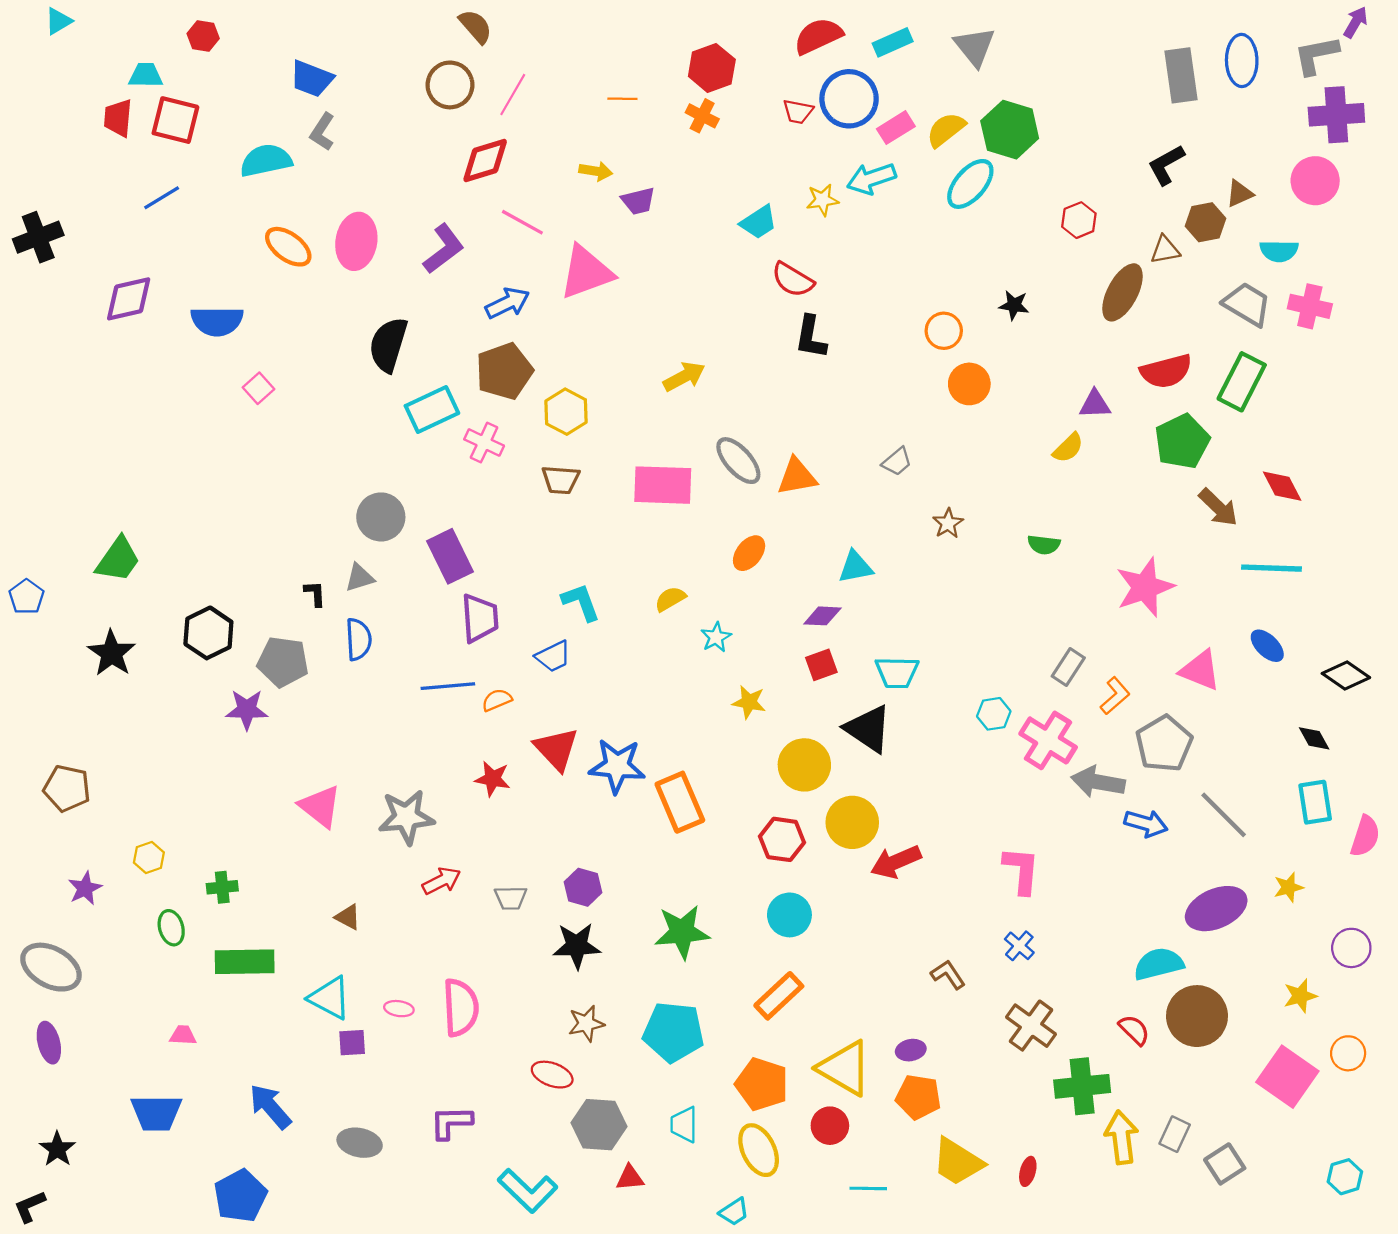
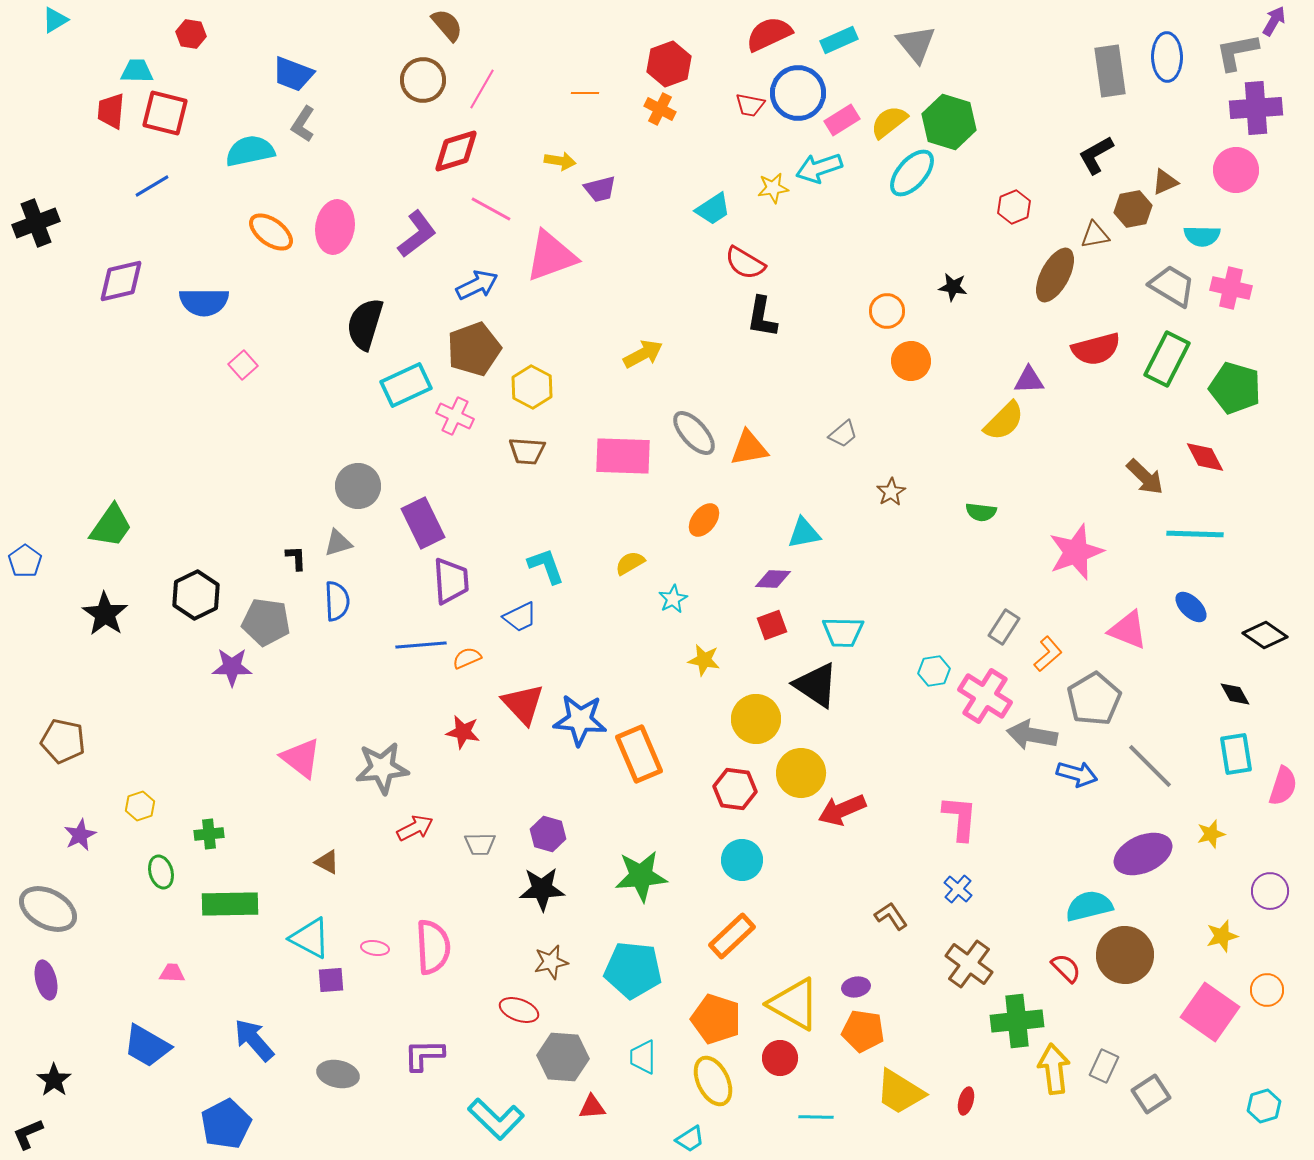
green pentagon: (1182, 441) -> (1235, 388), moved, turned -30
yellow semicircle: (1068, 448) -> (1004, 421), size x1.4
blue trapezoid: (156, 1113) -> (147, 1046), turned 30

